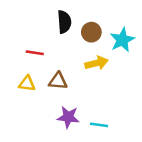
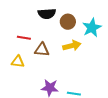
black semicircle: (64, 22) -> (47, 14), turned 90
brown triangle: (58, 81) -> (42, 50), moved

